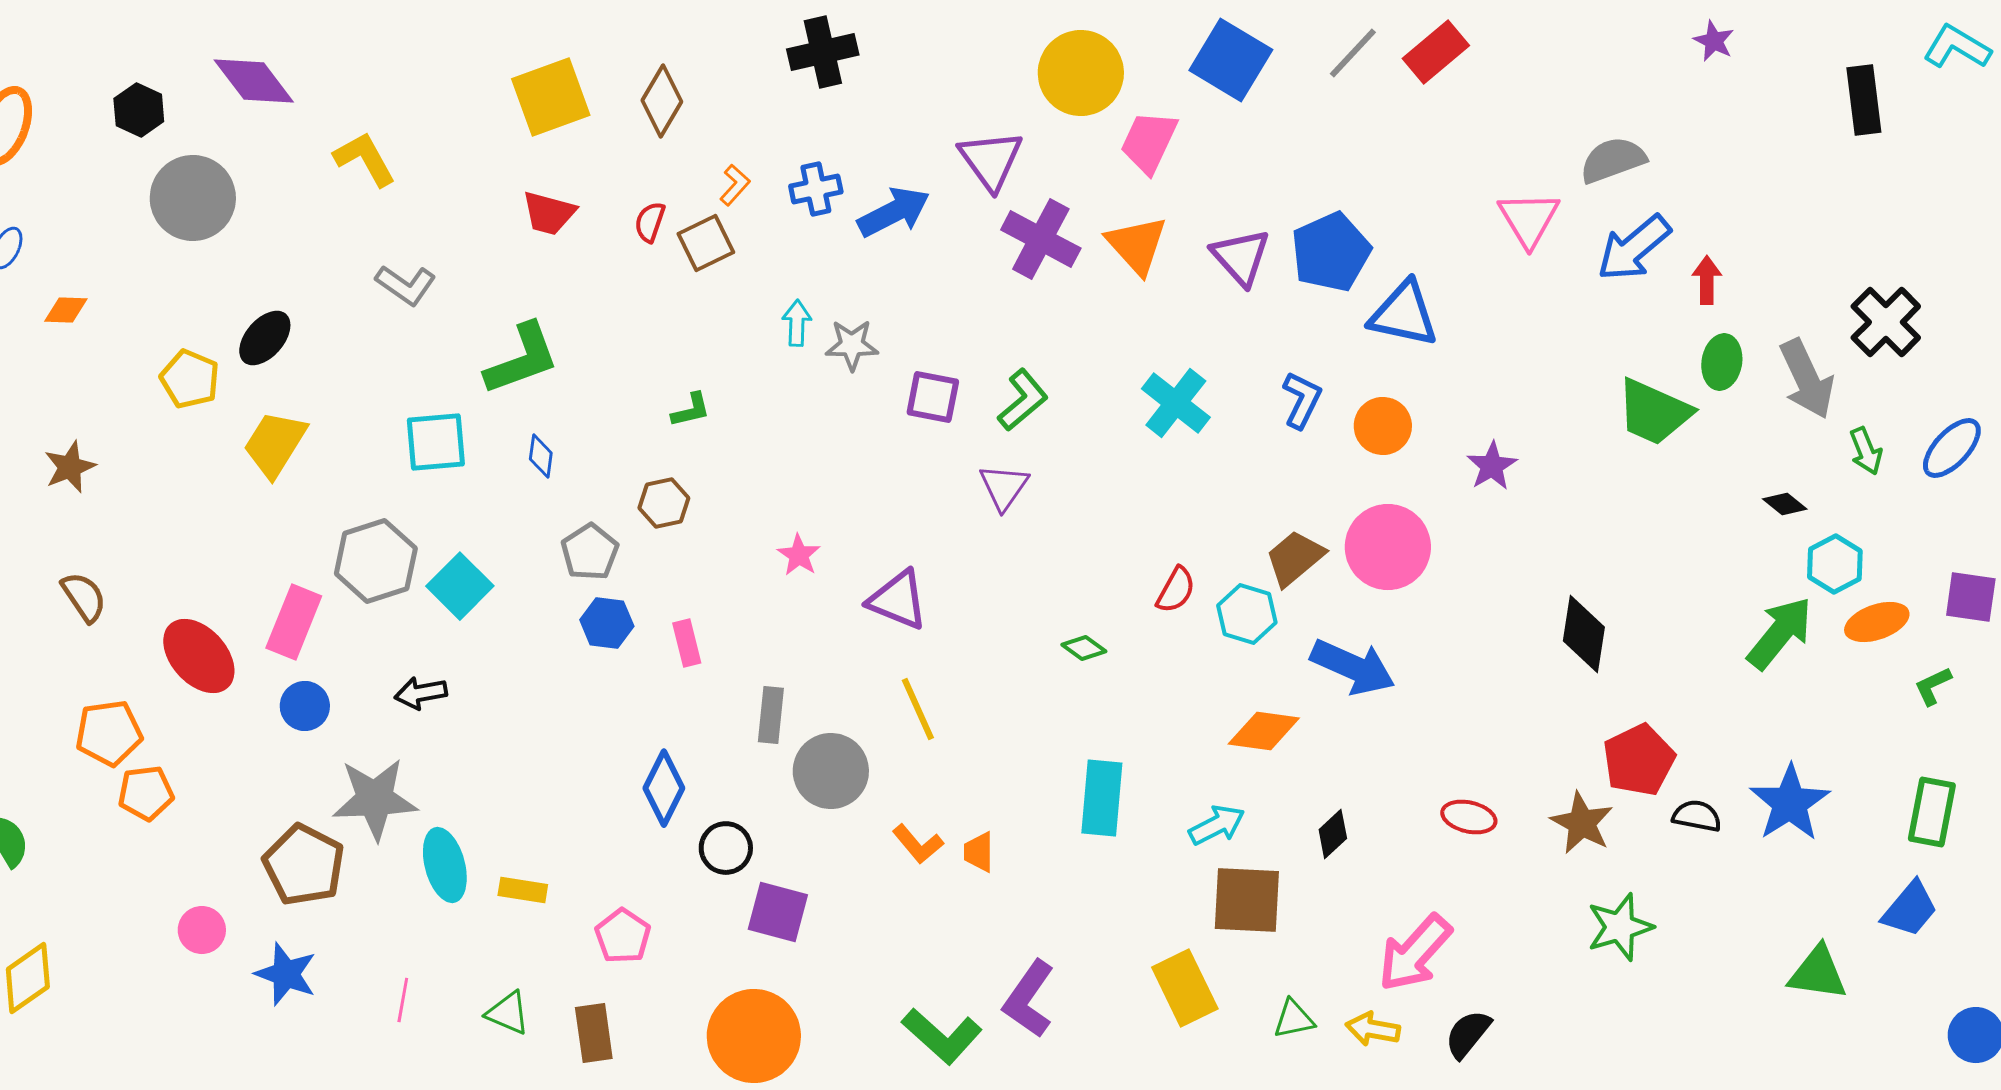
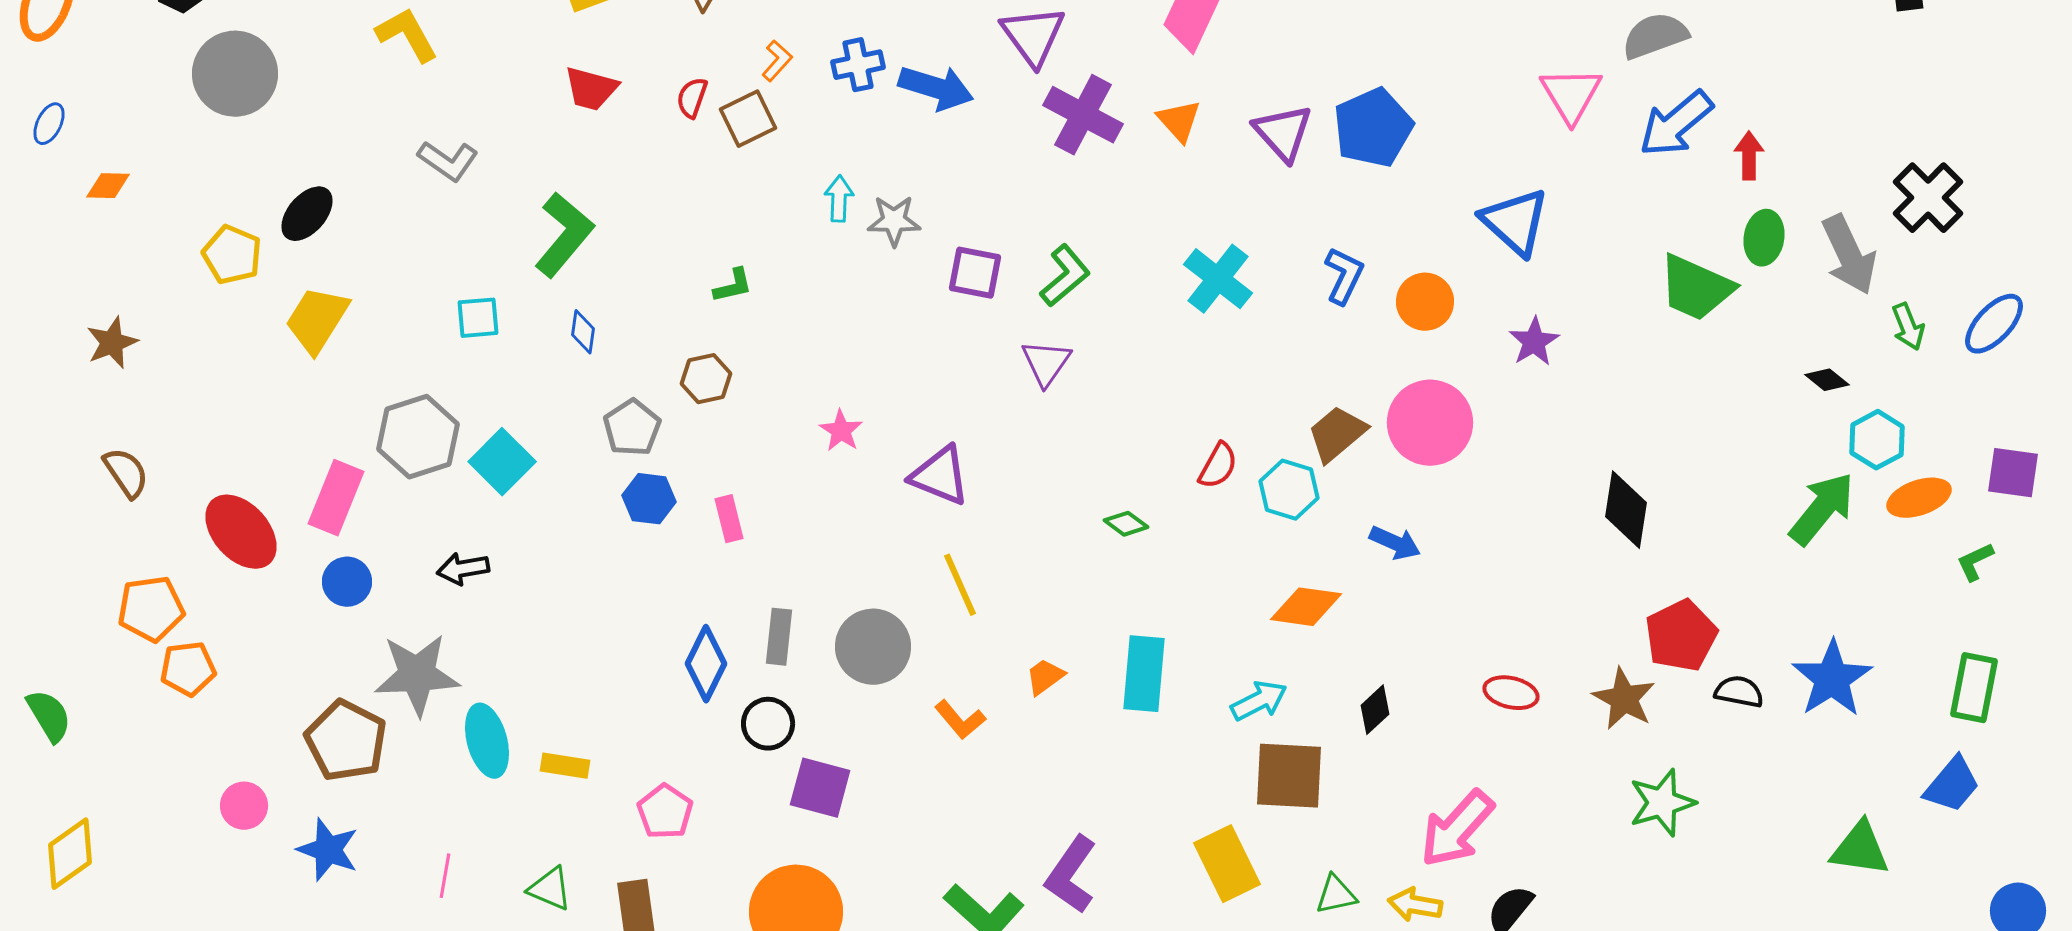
blue arrow: (894, 212) -> (936, 88), turned 44
orange triangle: (1137, 245) -> (1179, 121), size x0.7
blue triangle: (1404, 314) -> (1515, 222), moved, turned 30
green L-shape: (522, 359) -> (564, 235), turned -30
cyan square: (436, 442) -> (478, 318), size x0.7
blue arrow: (1353, 667) -> (1395, 543), size x0.6
gray rectangle: (771, 715) -> (779, 637), moved
orange trapezoid: (979, 852) -> (1045, 677), moved, turned 54

